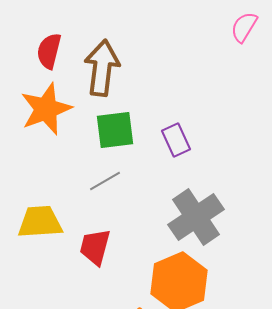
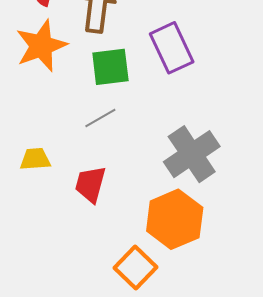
purple rectangle: (176, 140) -> (172, 48), moved, size x1.5
yellow trapezoid: (40, 222) -> (35, 159), size x0.7

